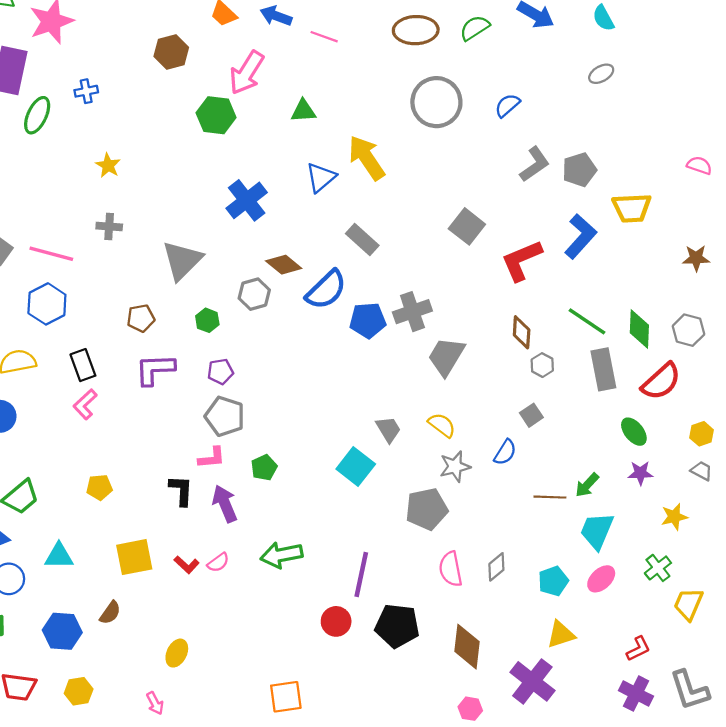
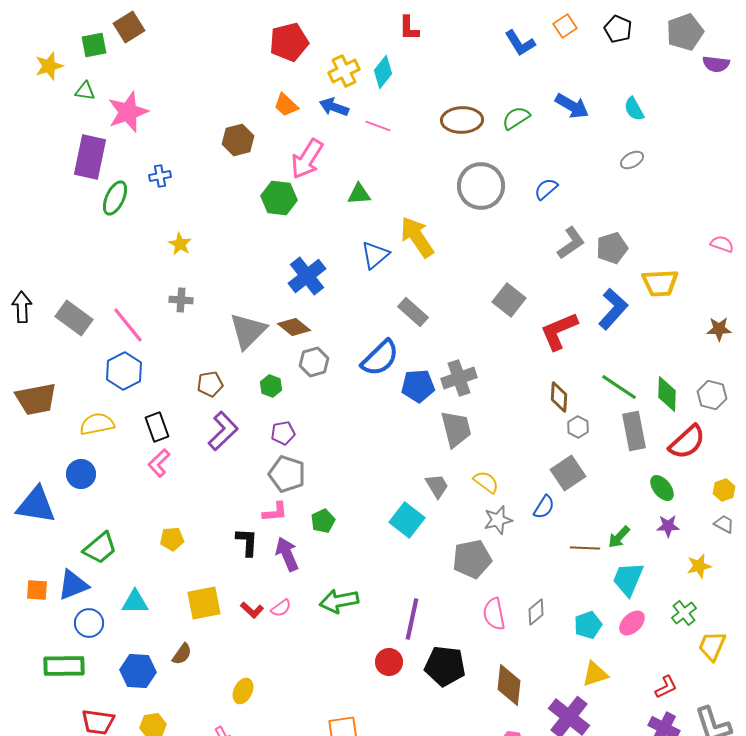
pink line: (51, 254) -> (128, 325), turned 36
brown diamond: (284, 265) -> (294, 327), moved
gray trapezoid: (446, 356) -> (456, 429), moved, turned 135
purple L-shape: (155, 369) -> (223, 431), turned 138
gray square: (531, 415) -> (568, 473), size x1.6

